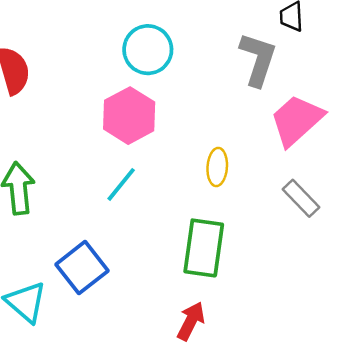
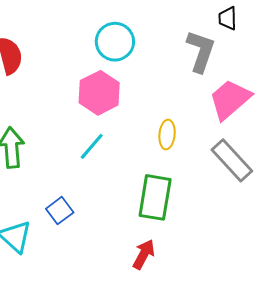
gray rectangle: (301, 198) -> (232, 160), size x1.4
blue square: (82, 268) -> (60, 211), size x0.7

